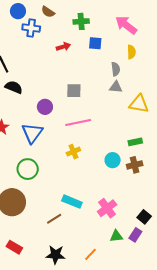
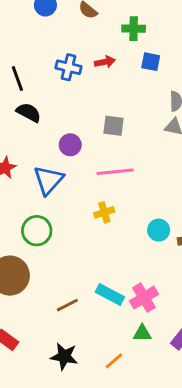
blue cross: (31, 28) -> (69, 67), moved
cyan rectangle: (72, 202) -> (110, 295), moved
green triangle: (116, 236) -> (142, 333), moved

